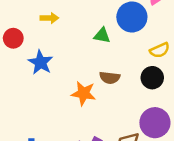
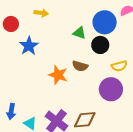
yellow semicircle: (160, 50) -> (119, 66), moved
black circle: (152, 78) -> (100, 45), moved
purple circle: (155, 123) -> (111, 89), moved

